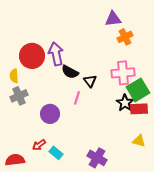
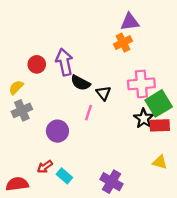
orange cross: (125, 37) -> (123, 43), moved
red circle: (32, 56) -> (37, 64), size x0.6
yellow semicircle: (14, 76) -> (16, 87), turned 48

